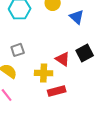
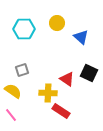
black square: (85, 53) -> (89, 73), turned -36
red rectangle: (57, 91) -> (61, 111), turned 48

